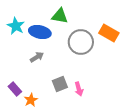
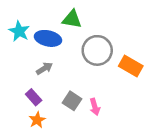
orange rectangle: (109, 33) -> (131, 66), moved
gray square: (60, 84) -> (72, 101), turned -35
purple rectangle: (15, 89) -> (34, 97), moved

